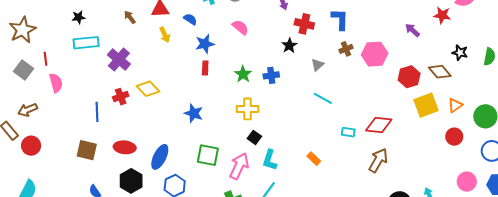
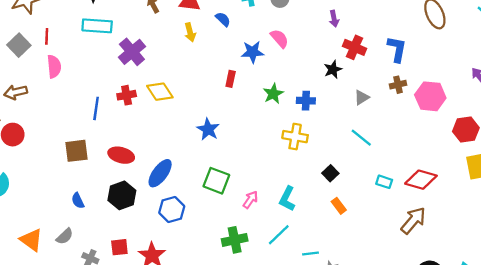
blue star: (205, 44) -> (253, 52), moved
yellow cross: (247, 109) -> (295, 137), moved
black square: (254, 137) -> (330, 173), moved
brown square: (87, 150) -> (77, 151), turned -30
pink arrow: (239, 166) -> (250, 200), size x0.6

